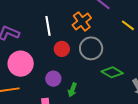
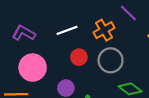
white line: (48, 26) -> (67, 30), turned 72

